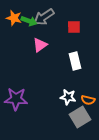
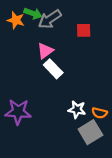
green arrow: (29, 21) -> (33, 13), moved
white rectangle: (75, 61) -> (53, 69), moved, turned -30

